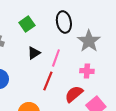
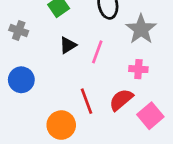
red line: (48, 81) -> (87, 101), moved, turned -42

